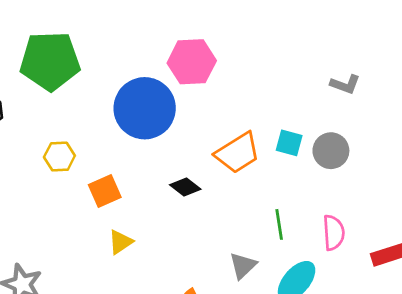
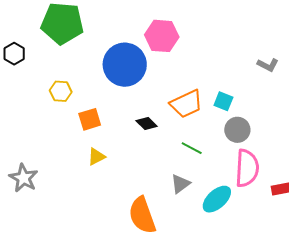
gray circle: (331, 151) -> (237, 130), moved
green line: (279, 224) -> (192, 148), moved, turned -60
pink semicircle: (334, 233) -> (247, 168), size x1.5

